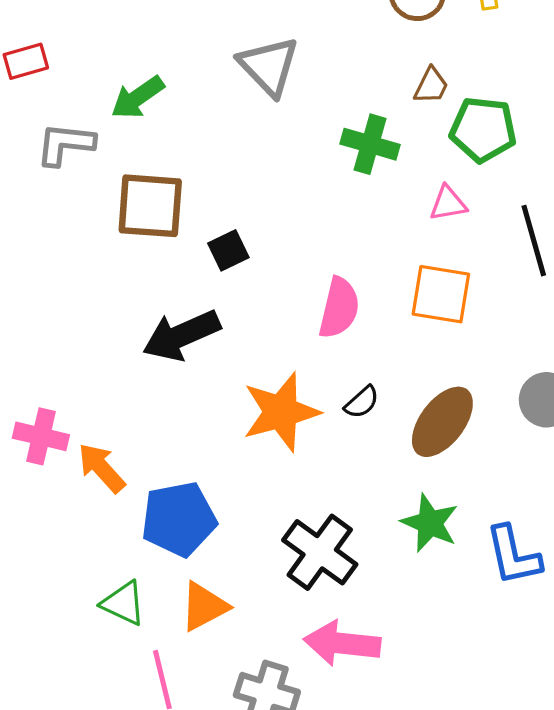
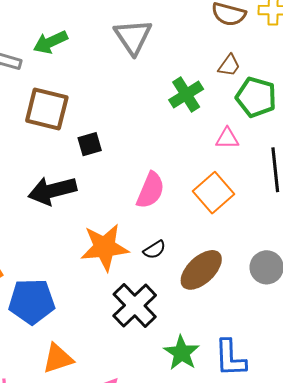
green cross: (370, 144) -> (186, 94), turned 32
orange square: (441, 294) -> (214, 193), turned 30
green star: (430, 523) -> (182, 353), moved
black cross: (320, 552) -> (135, 305), moved
orange triangle: (204, 607) -> (58, 358), moved

